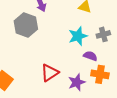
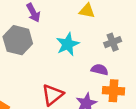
cyan star: (78, 36) -> (68, 44), moved

